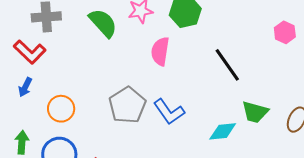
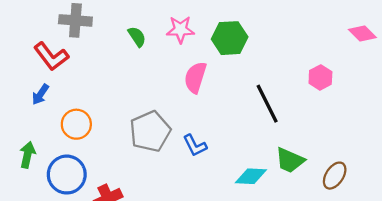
green semicircle: (103, 23) -> (137, 37), size x0.6
pink hexagon: (285, 32) -> (320, 77), moved
blue L-shape: (169, 112) -> (195, 146), size x0.7

